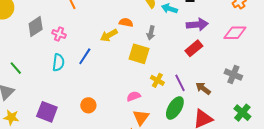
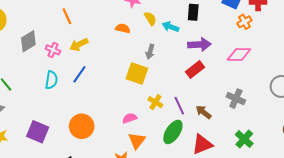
orange semicircle: (126, 22) -> (123, 28), moved
yellow arrow: (109, 35) -> (79, 45), moved
orange circle: (88, 105) -> (82, 126), size x1.5

